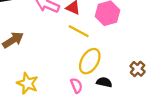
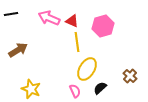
yellow line: (79, 31) -> (77, 42), turned 54
black semicircle: (104, 82) -> (100, 88), turned -56

